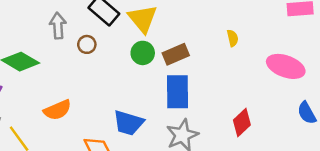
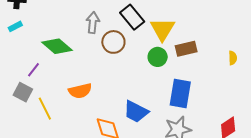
brown circle: (87, 44) -> (113, 42), size x1.5
brown rectangle: (176, 54) -> (186, 49), moved

